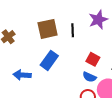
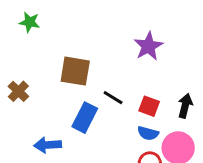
brown square: (48, 29) -> (75, 71), turned 30
black line: (73, 30) -> (113, 98), moved, turned -48

